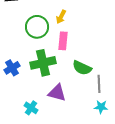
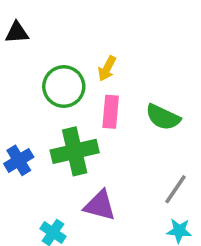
green semicircle: (82, 68) -> (163, 117), moved
gray line: (99, 84) -> (176, 189), turned 36

